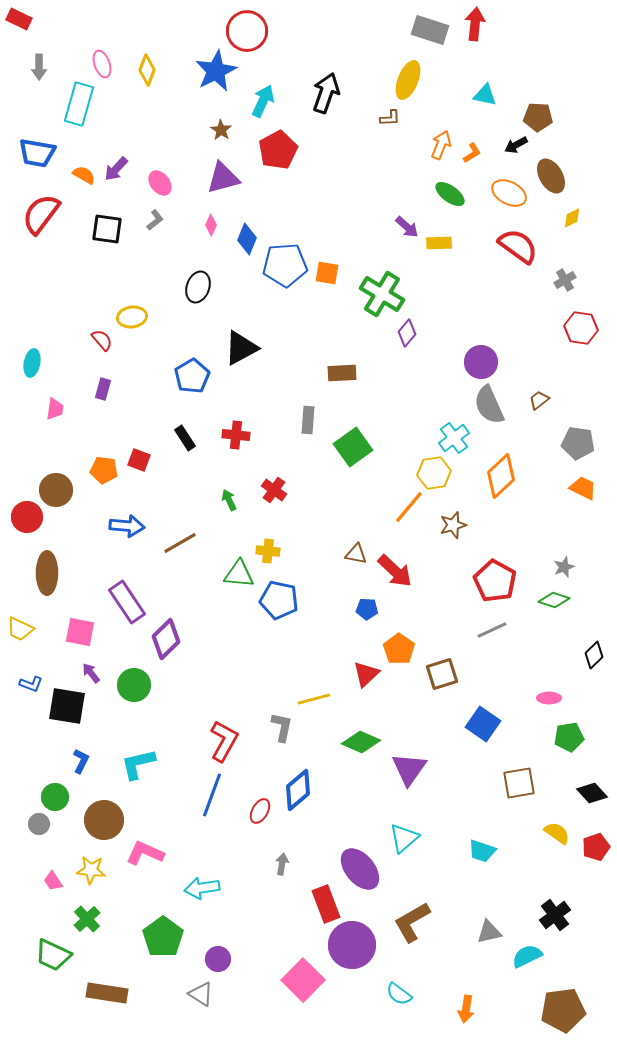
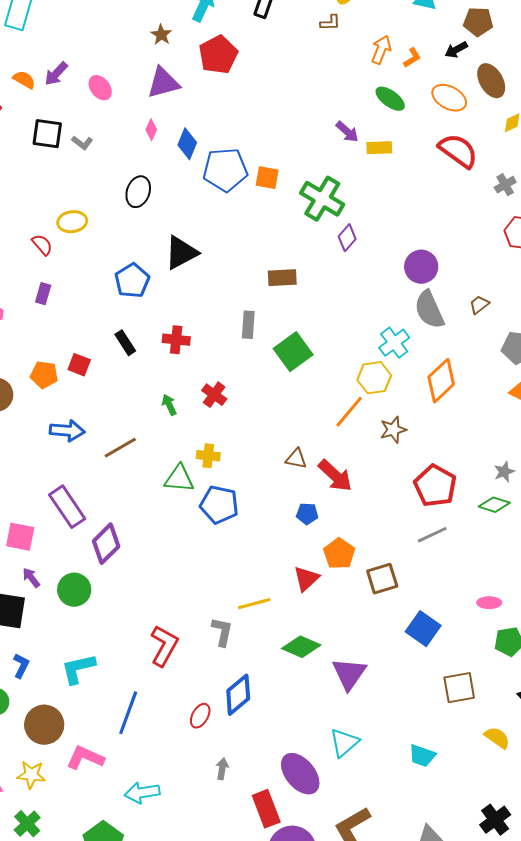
gray L-shape: (155, 220) -> (82, 143), moved, turned 75
blue line: (212, 795) -> (128, 713), moved

